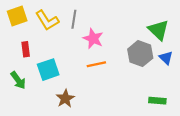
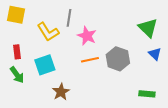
yellow square: (17, 16) -> (16, 15), turned 30
yellow L-shape: (47, 20) -> (48, 32), moved
red rectangle: (26, 49) -> (17, 52), moved
gray hexagon: (140, 54) -> (118, 59), moved

